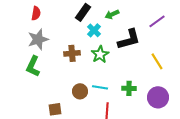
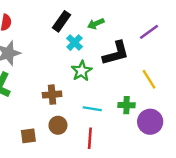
brown cross: (72, 53) -> (52, 95), moved
cyan line: (100, 87) -> (92, 109), moved
green cross: (129, 88) -> (127, 105), moved
brown circle: (80, 91) -> (58, 125), moved

